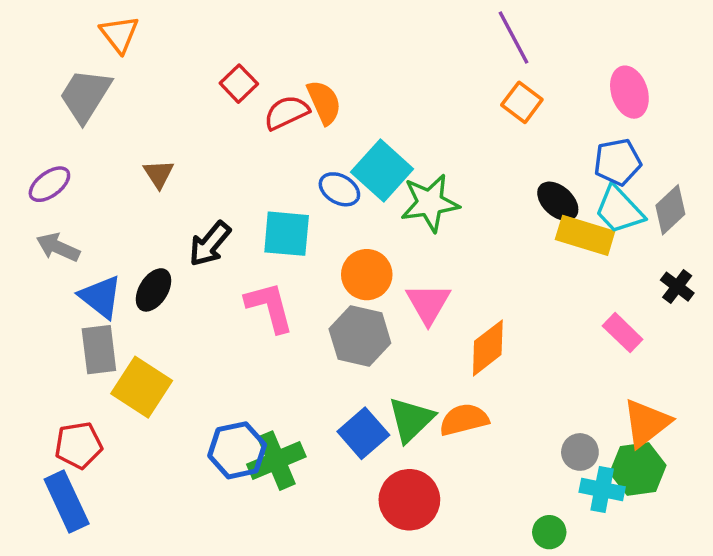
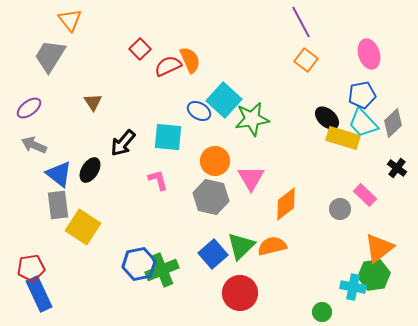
pink L-shape: (270, 307) -> (158, 180), size x0.7
red pentagon: (78, 445) -> (31, 268), moved
gray circle: (580, 452) -> (340, 209), moved

